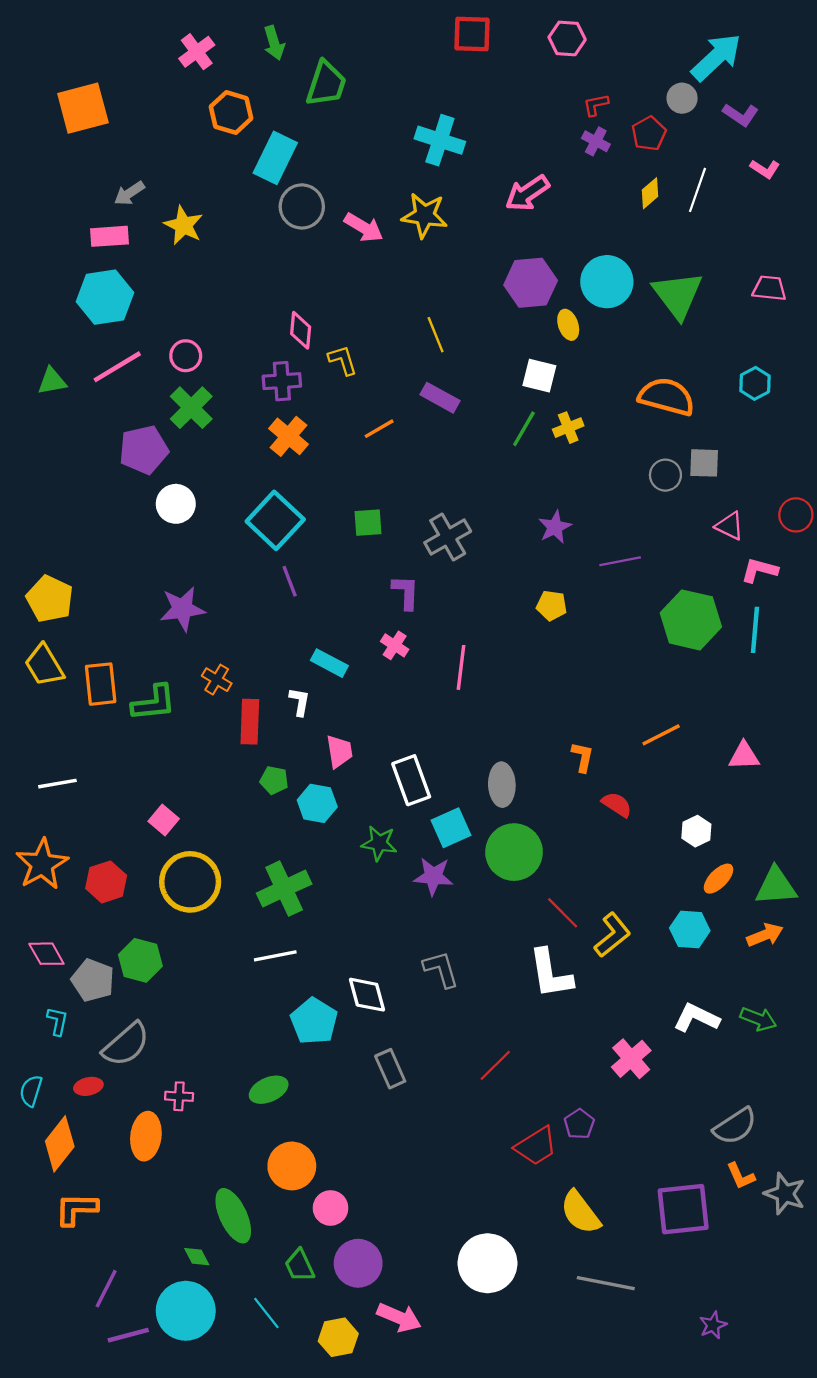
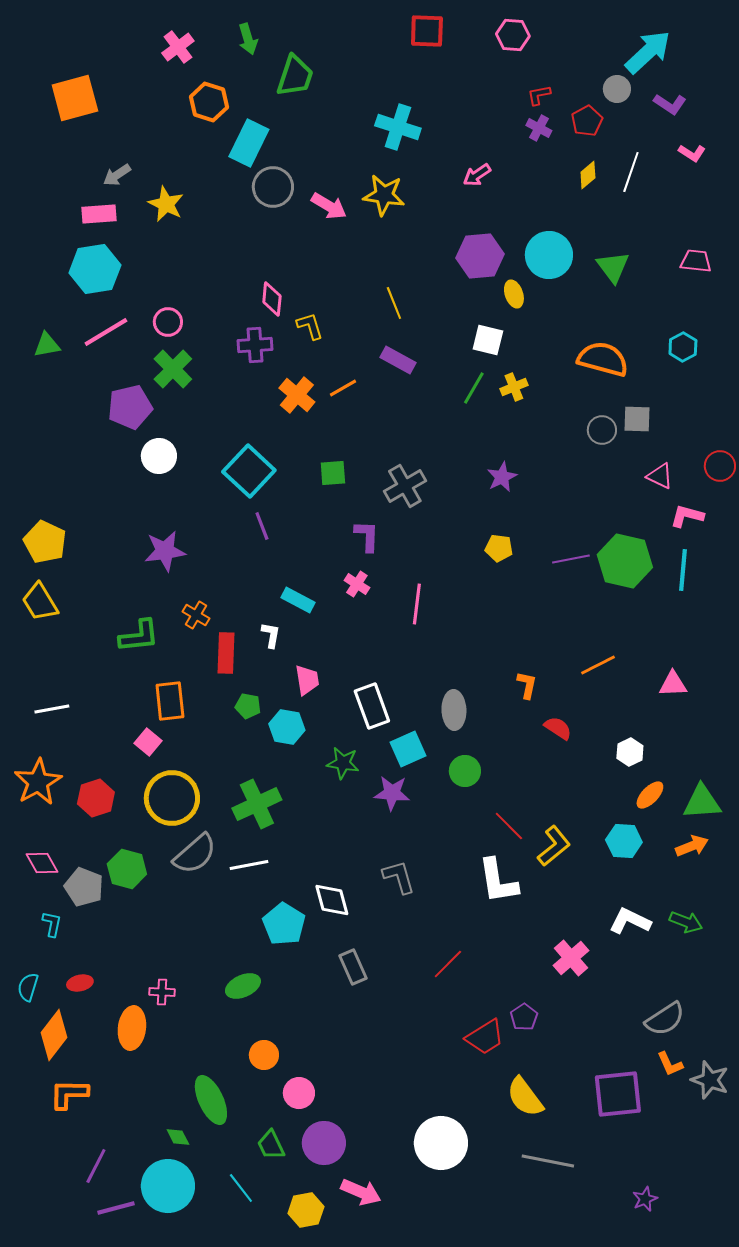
pink arrow: (527, 193) -> (477, 175), size x0.7
green triangle: (678, 295) -> (613, 267), size x0.7
orange cross: (289, 436) -> (297, 395), moved
purple line: (620, 561) -> (571, 559), moved
orange rectangle: (101, 684) -> (170, 701), moved
green circle: (514, 852) -> (465, 771), size x0.6
gray semicircle: (126, 1044) -> (195, 854), moved
orange circle: (292, 1166) -> (264, 1055), size x0.7

